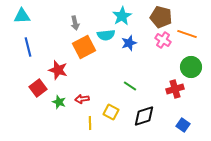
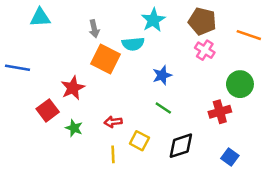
cyan triangle: (22, 16) -> (40, 17), moved
orange line: (187, 34) -> (249, 35), moved
blue star: (129, 43) -> (162, 75), moved
blue line: (28, 47) -> (17, 68), moved, turned -66
orange square: (84, 47) -> (105, 59), turned -35
red star: (58, 70) -> (73, 88), turned 30
red arrow: (82, 99) -> (113, 122), moved

